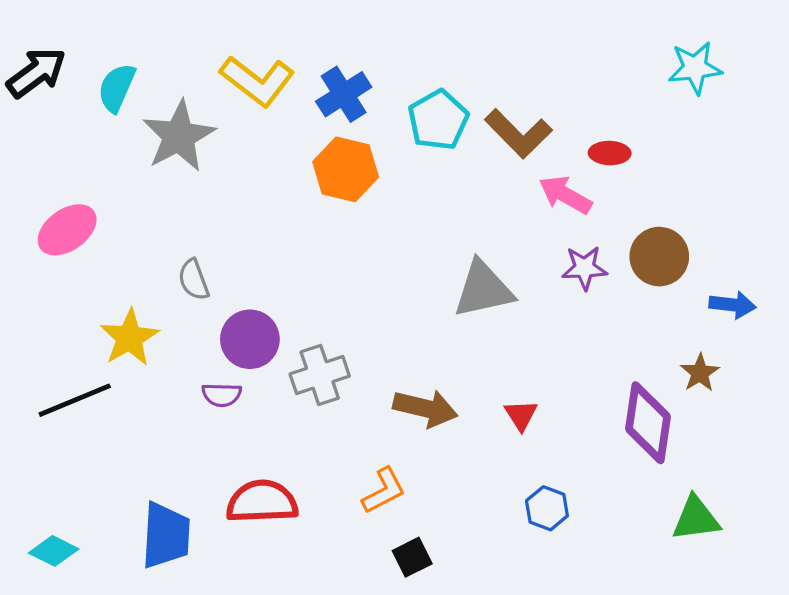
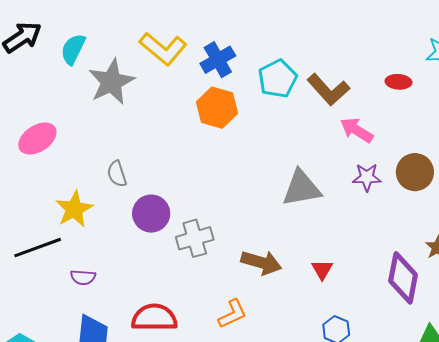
red ellipse: (610, 153) -> (398, 82), moved
purple semicircle: (222, 395) -> (83, 277), moved

